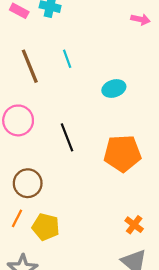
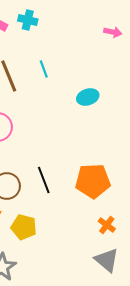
black line: (67, 137) -> (44, 180), moved
orange pentagon: (122, 153) -> (93, 181), moved

